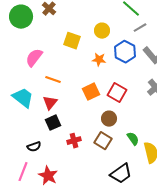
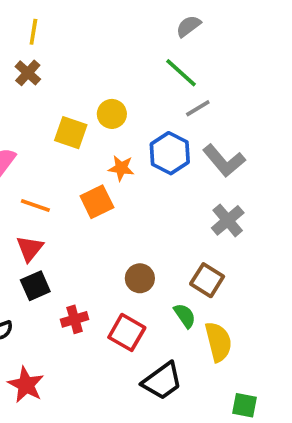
yellow circle: (102, 31) -> (112, 114), moved
orange square: (91, 92) -> (97, 202), moved
red square: (117, 93) -> (127, 332), moved
brown square: (103, 141) -> (207, 280), moved

